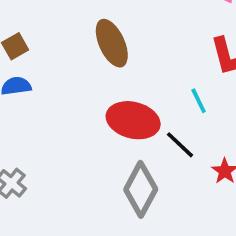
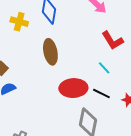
brown ellipse: (112, 43) -> (50, 52), turned 30

